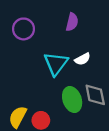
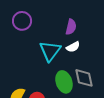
purple semicircle: (72, 22) -> (71, 27), moved

